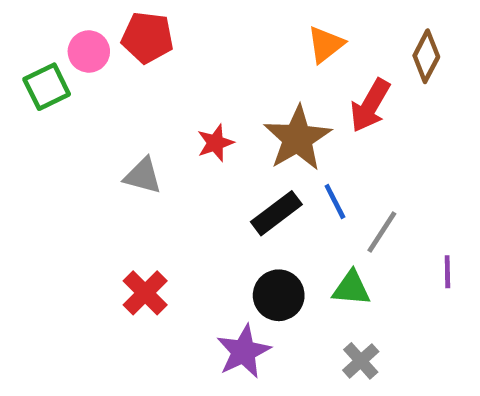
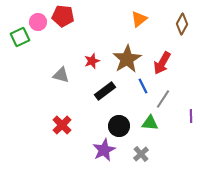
red arrow: (370, 105) -> (162, 63), moved
black rectangle: (276, 213) -> (105, 91), moved
gray cross: (361, 361) -> (141, 154), moved

